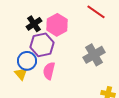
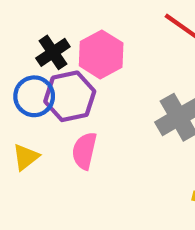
blue circle: (27, 61) -> (34, 96), moved
yellow triangle: (21, 74) -> (26, 157), turned 32

